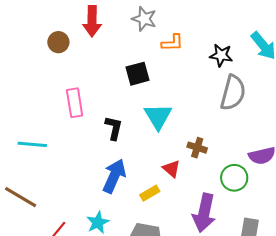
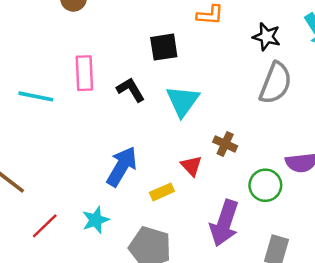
black L-shape: (114, 128) -> (131, 90), moved, turned -50
cyan line: (32, 144) -> (36, 96), moved

